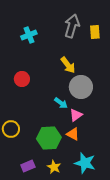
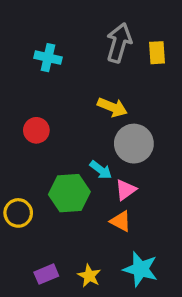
cyan cross: (29, 35) -> (48, 58), turned 35
yellow arrow: (68, 65) -> (112, 107), turned -30
green hexagon: (49, 138) -> (69, 193), moved

